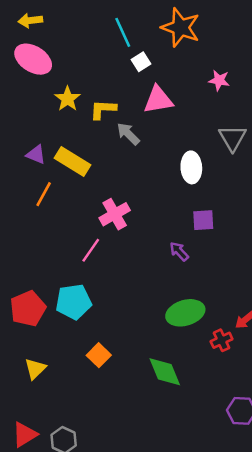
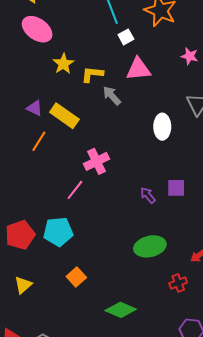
purple square: (203, 220) -> (176, 188), moved
red cross: (222, 340) -> (178, 283), moved
green diamond: (165, 372) -> (121, 310), moved, turned -48

